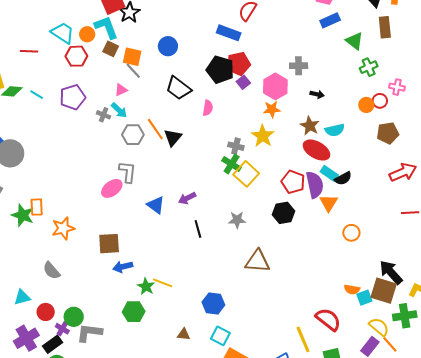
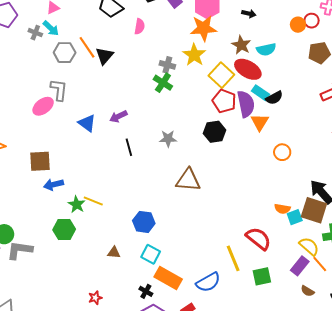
orange star: (272, 109) -> (203, 28), size x1.5
yellow square: (246, 174) -> (221, 75), moved

